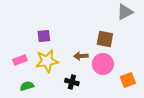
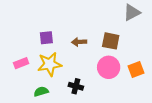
brown arrow: (81, 56) -> (79, 42), moved
orange square: (128, 80) -> (136, 69), moved
green semicircle: (27, 86) -> (41, 92), moved

